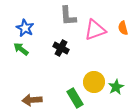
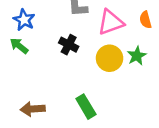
yellow circle: (94, 82) -> (110, 58), moved
green star: (116, 87) -> (137, 56), moved

